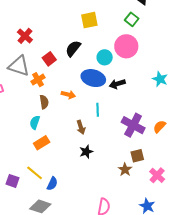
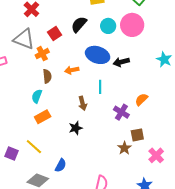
cyan circle: (105, 57) -> (108, 26), moved
orange arrow: (68, 95) -> (72, 70), turned 152
purple cross: (133, 125) -> (121, 112), moved, size x0.7
orange semicircle: (159, 127) -> (141, 99), moved
black star: (86, 152) -> (76, 128), moved
blue semicircle: (52, 184) -> (61, 165), moved

